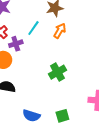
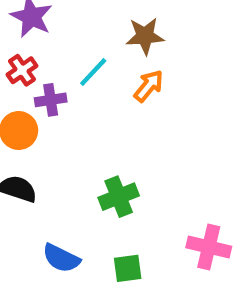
green cross: (58, 72) -> (119, 197), moved

